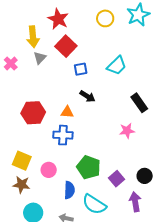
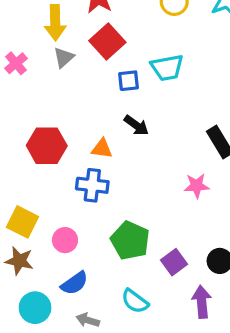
cyan trapezoid: (117, 66) -> (167, 68), moved, turned 30
blue semicircle: (69, 190) -> (74, 283), moved, turned 48
cyan semicircle: (94, 204) -> (135, 301), size x0.7

